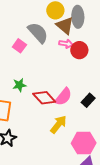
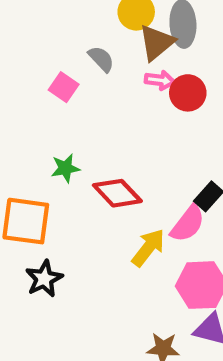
brown triangle: (65, 25) -> (157, 43), turned 42
gray semicircle: (38, 33) -> (101, 59), size x0.6
pink semicircle: (63, 97) -> (188, 224), moved

